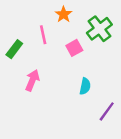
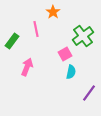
green cross: (99, 29) -> (83, 36), moved
pink square: (74, 48) -> (65, 54), moved

